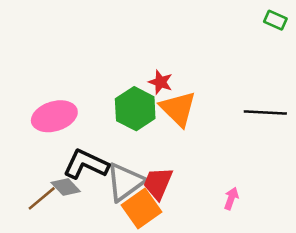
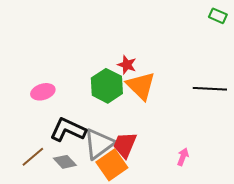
pink ellipse: (54, 116) -> (43, 92), size x0.7
gray diamond: (66, 187) -> (65, 162), moved

